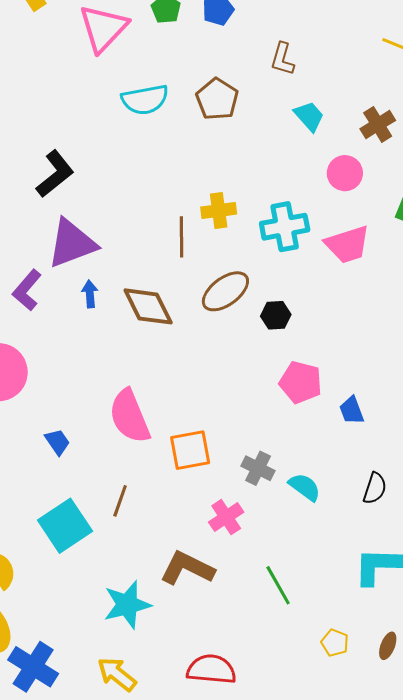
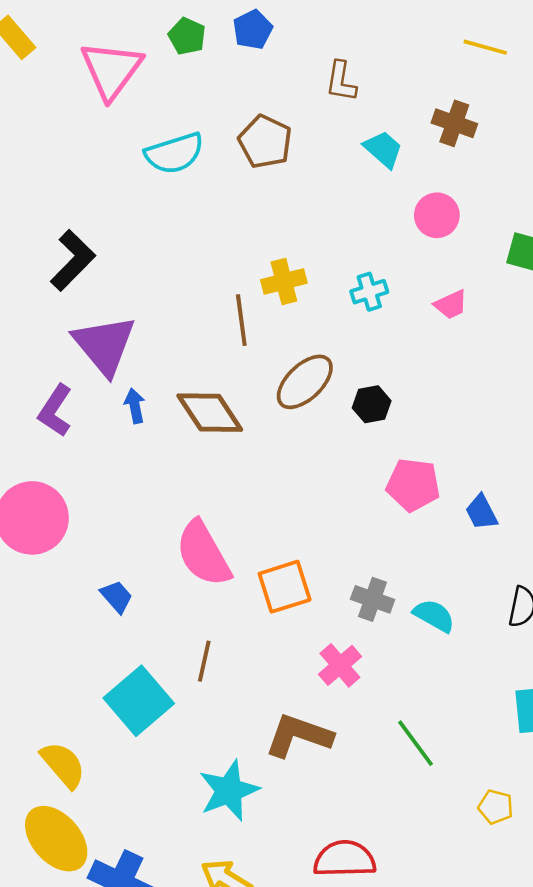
brown cross: (378, 125) -> (454, 123), moved, turned -32
cyan cross: (285, 227) -> (369, 292), size x0.6
purple triangle: (72, 243) -> (104, 345), turned -42
pink trapezoid: (347, 245) -> (451, 305), size x0.6

